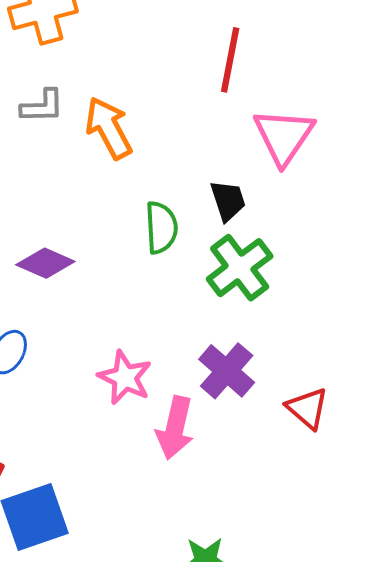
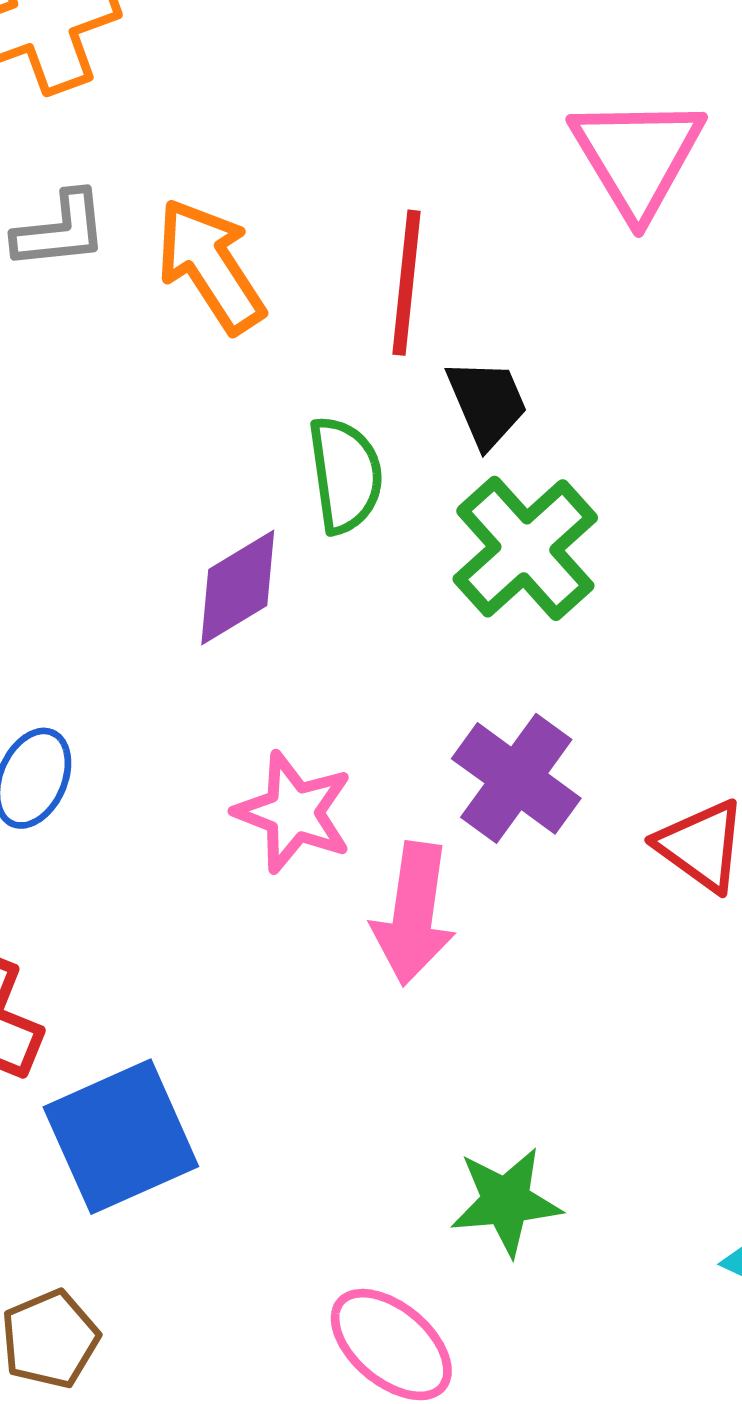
red line: (230, 60) -> (406, 283), moved
pink triangle: (284, 136) -> (637, 156), moved
purple diamond: (45, 263) -> (238, 588), moved, turned -50

